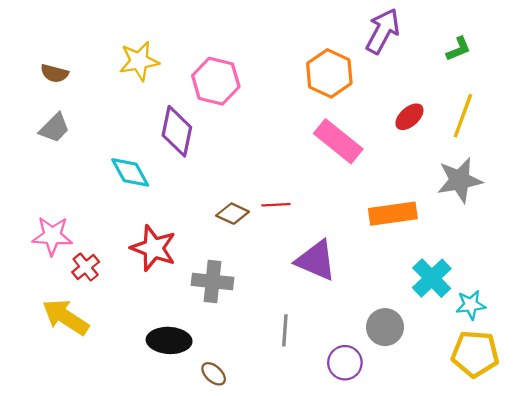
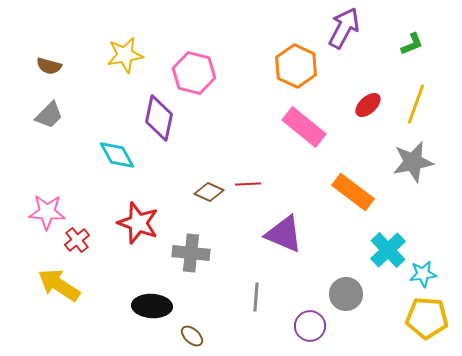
orange rectangle: (393, 214) -> (353, 192), turned 45

